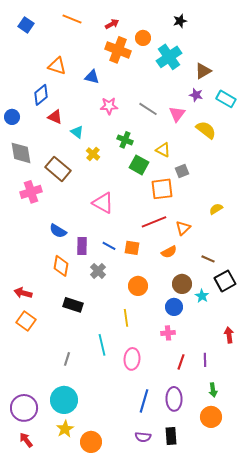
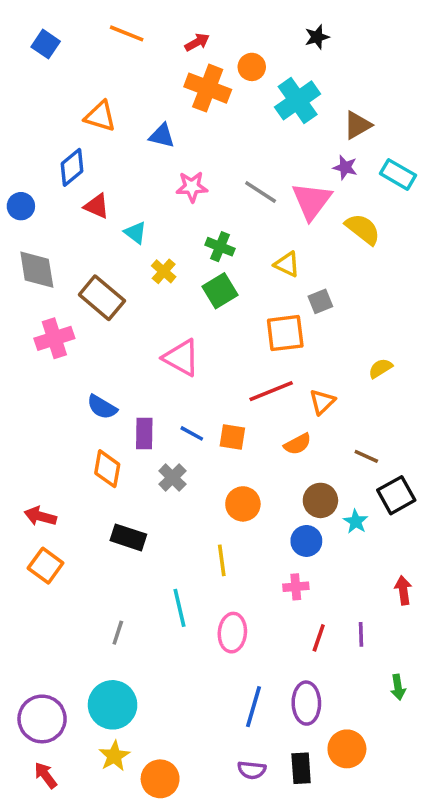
pink triangle: (177, 114) -> (312, 201), size x1.4
green square: (139, 165) -> (220, 291), moved, turned 30
green arrow: (213, 390) -> (398, 687), moved
orange circle: (211, 417) -> (347, 749), moved

